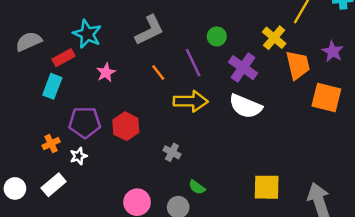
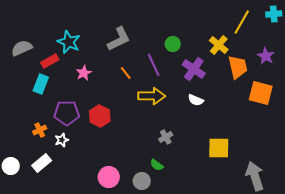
white semicircle: (245, 106) -> (196, 100), size x0.6
gray cross: (172, 152) -> (166, 137), moved, turned 32
yellow square: (267, 187) -> (219, 148), moved

